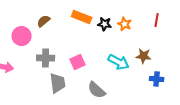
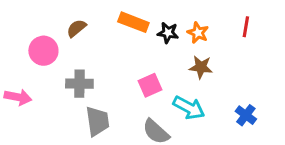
brown star: (144, 56) -> (201, 67), moved
pink square: (78, 62) -> (150, 85), moved
cyan arrow: (119, 62) -> (189, 108), moved
blue cross: (157, 79) -> (246, 115), turned 32

